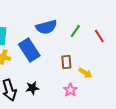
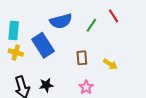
red line: (99, 36) -> (113, 16), moved
yellow arrow: (85, 73) -> (110, 64), moved

